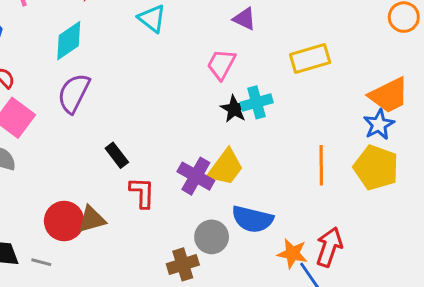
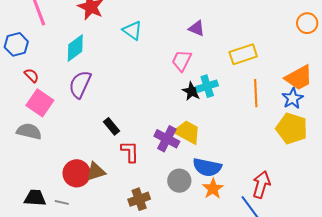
orange line: (321, 165) -> (256, 93), moved
yellow trapezoid: (226, 167) -> (187, 132), turned -96
orange star: (292, 254) -> (213, 189), moved, turned 30
brown cross: (183, 264) -> (139, 199), moved

